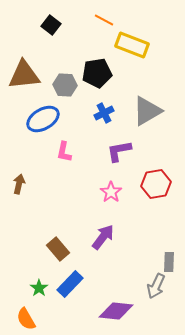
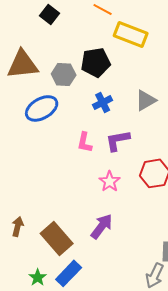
gray triangle: (147, 111) -> (146, 100), size x0.7
pink L-shape: (64, 152) -> (85, 142), moved
brown arrow: (19, 184) -> (18, 226), moved
brown rectangle: (58, 249) -> (57, 238), size x1.4

